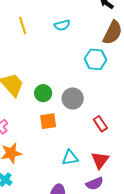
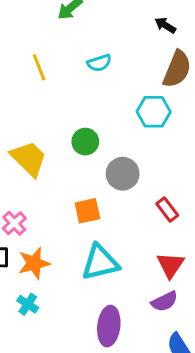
green circle: (43, 93) -> (85, 142), moved
cyan triangle: (70, 158) -> (100, 262), moved, size x1.5

